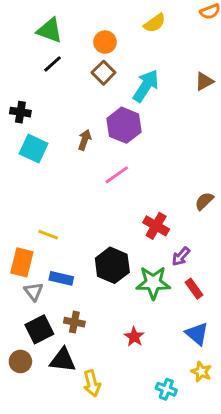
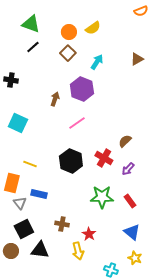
yellow semicircle: (155, 23) -> (93, 28), moved
cyan arrow: (146, 86) -> (97, 62), size x0.7
cyan square: (34, 149) -> (18, 123), moved
brown semicircle: (204, 201) -> (125, 141), moved
purple arrow: (181, 256) -> (128, 169), moved
black hexagon: (112, 265) -> (71, 161), moved
brown cross: (74, 322) -> (62, 224), moved
yellow arrow: (92, 383) -> (78, 251), moved

